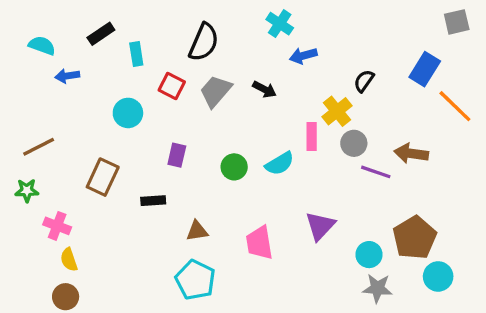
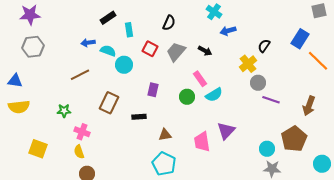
black semicircle: (204, 42) -> (169, 23), size x0.7
cyan semicircle: (42, 46) -> (108, 51), moved
pink rectangle: (312, 137) -> (200, 79), moved, turned -35
brown line: (39, 147) -> (80, 75), moved
brown arrow: (411, 153) -> (309, 106), moved, turned -78
purple triangle: (320, 226) -> (226, 131), moved
yellow semicircle: (69, 260) -> (79, 152), moved
cyan circle: (438, 276) -> (322, 164), moved

